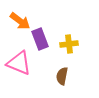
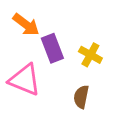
yellow cross: (69, 44) -> (90, 55), turned 36

